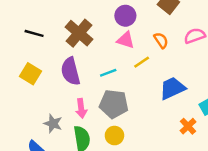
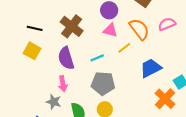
orange semicircle: (161, 40) -> (139, 29), size x1.6
yellow square: (30, 74) -> (32, 51), moved
pink arrow: (81, 108) -> (63, 84), moved
orange cross: (188, 126) -> (165, 99), size x1.5

